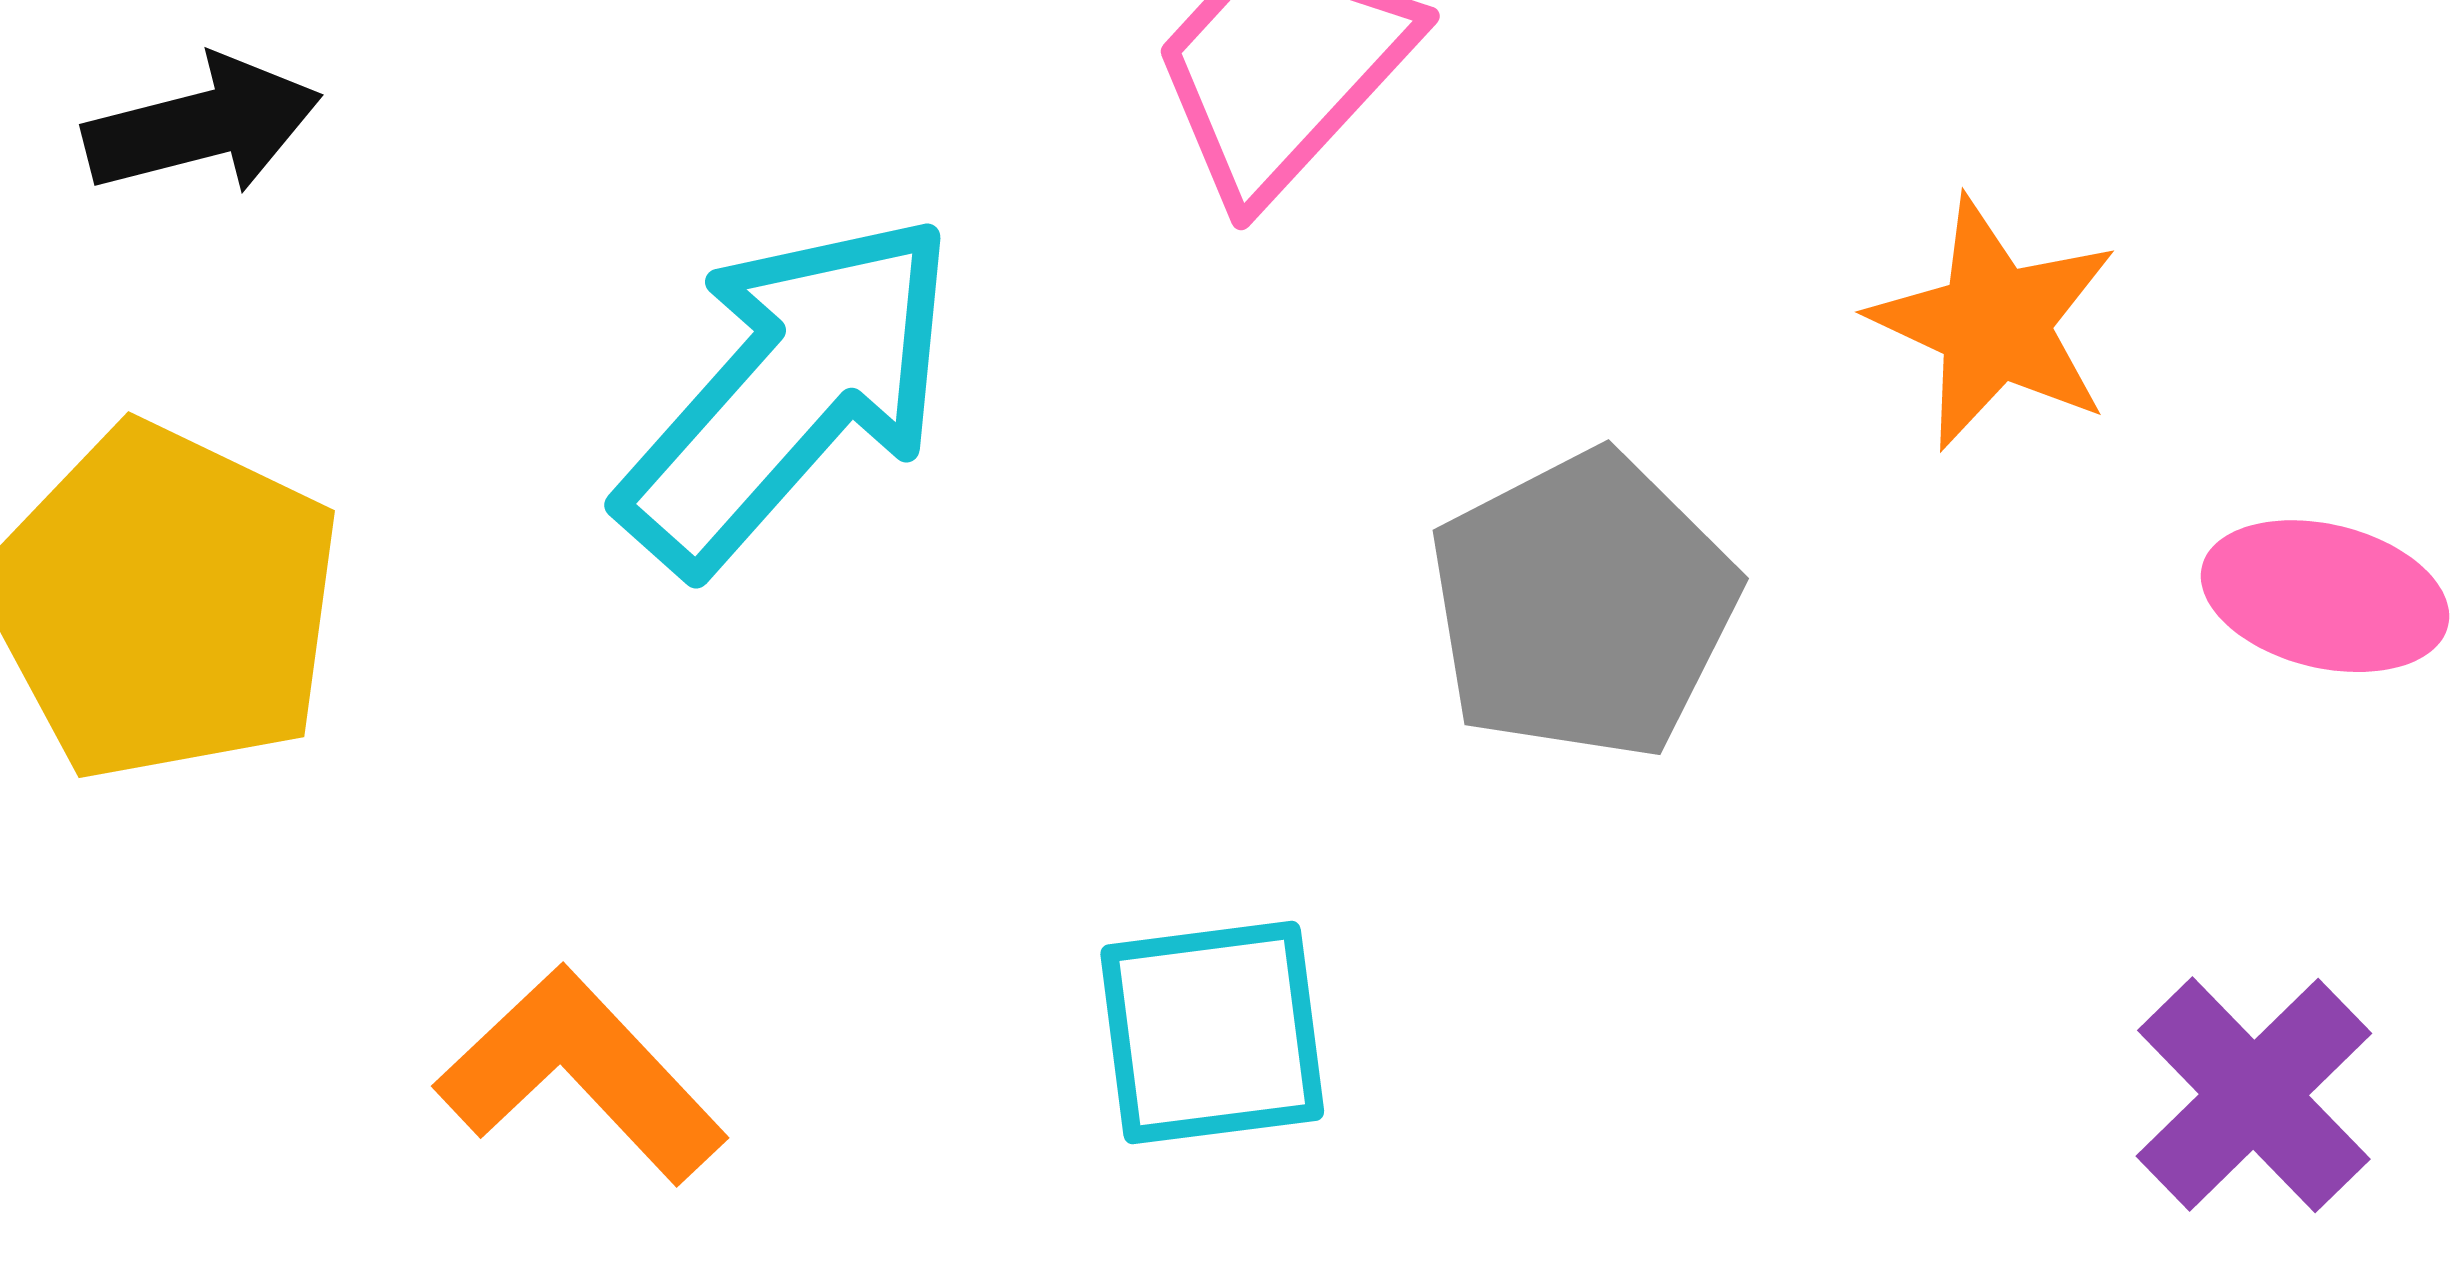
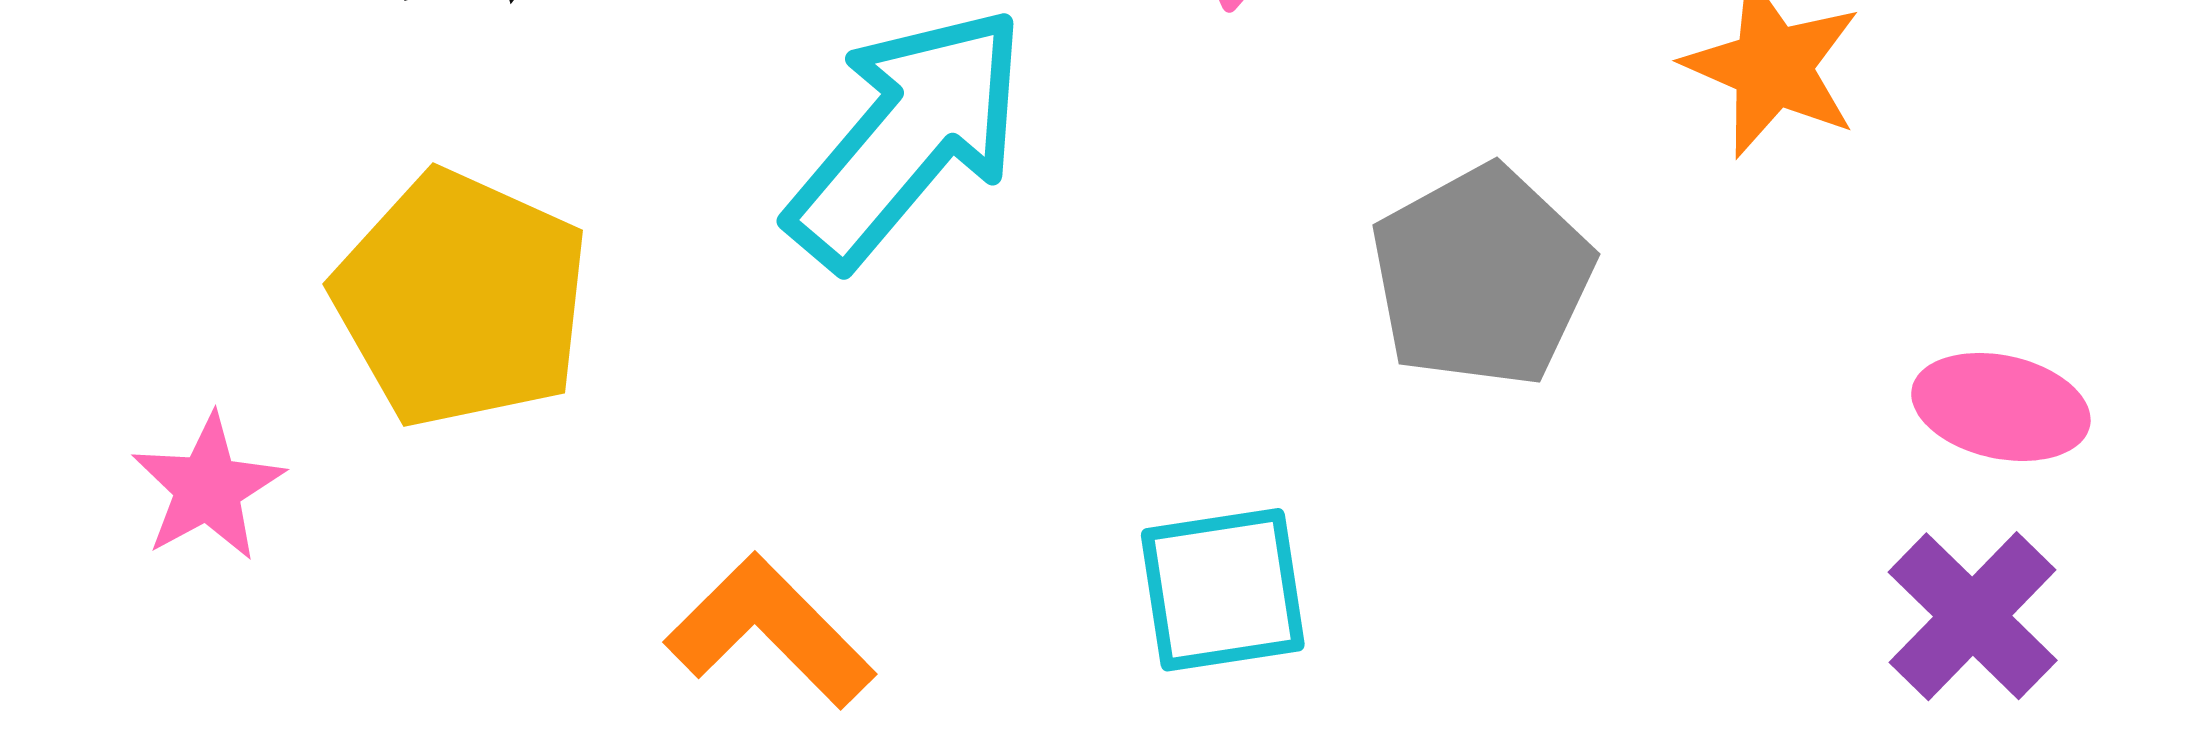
pink ellipse: (2325, 596) -> (2001, 407), moved

